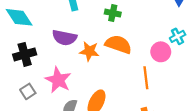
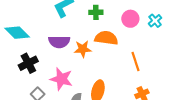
pink circle: (161, 52) -> (130, 19), moved

